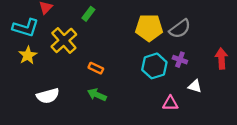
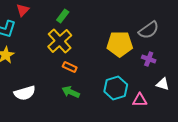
yellow pentagon: (149, 28) -> (120, 44), moved
yellow cross: (64, 40) -> (60, 41), moved
cyan hexagon: (154, 66) -> (116, 88), moved

